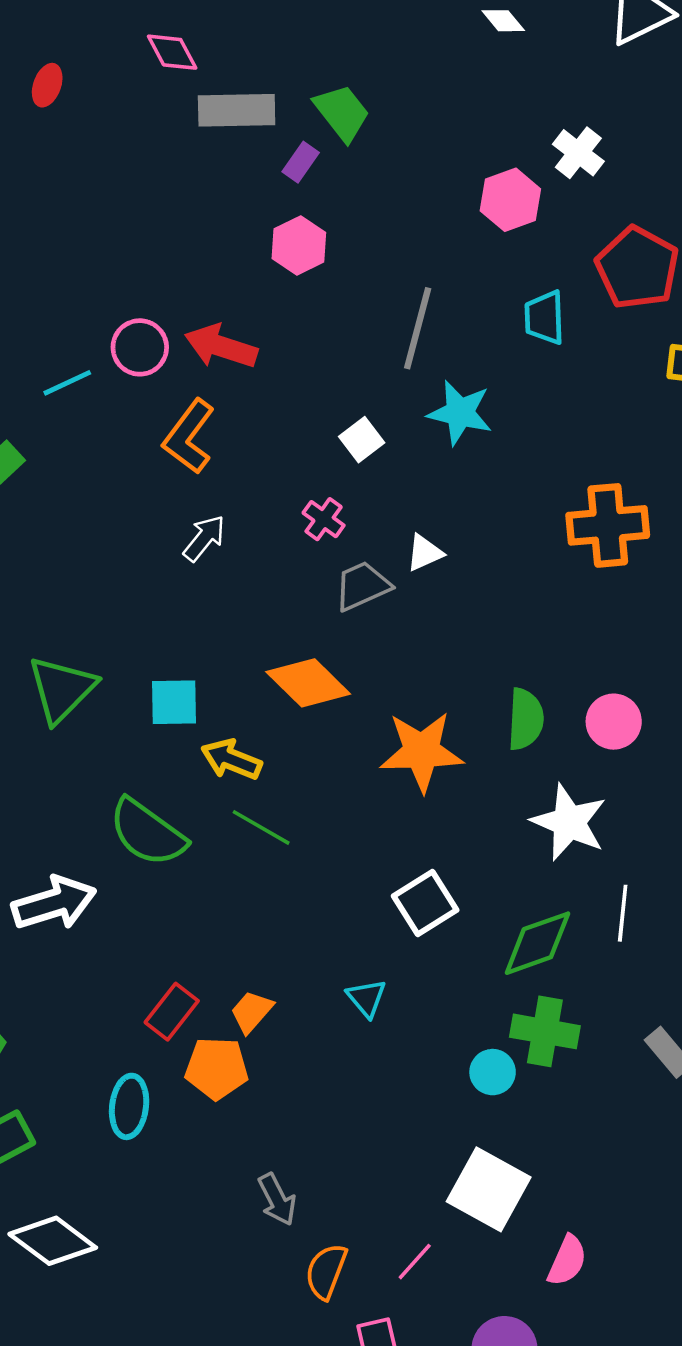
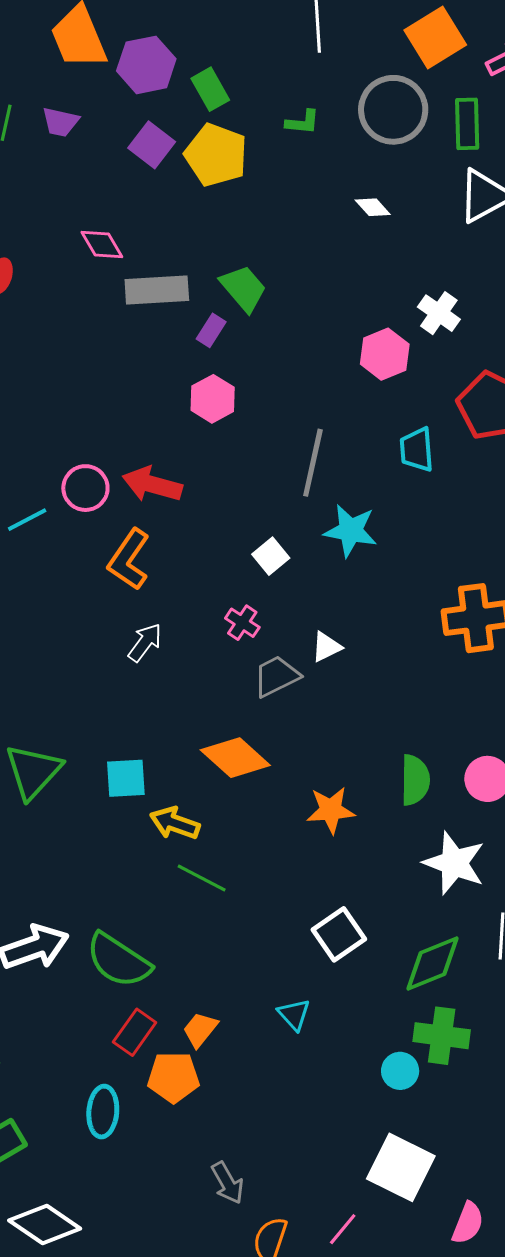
orange star: (422, 751) -> (331, 810), size x0.7
green semicircle: (147, 833) -> (118, 960), moved

